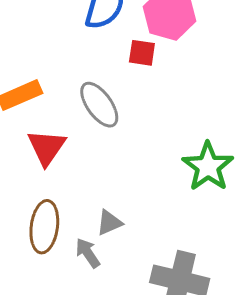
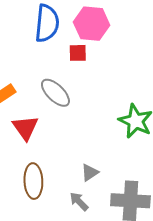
gray triangle: (109, 223) -> (90, 173), moved
gray arrow: (88, 253) -> (79, 201), moved

